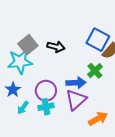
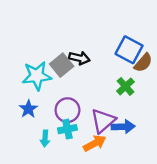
gray square: (28, 45) -> (62, 65), moved
blue arrow: (76, 83) -> (123, 127), moved
cyan arrow: (23, 108) -> (45, 139), moved, turned -32
orange arrow: (98, 119) -> (95, 143), moved

